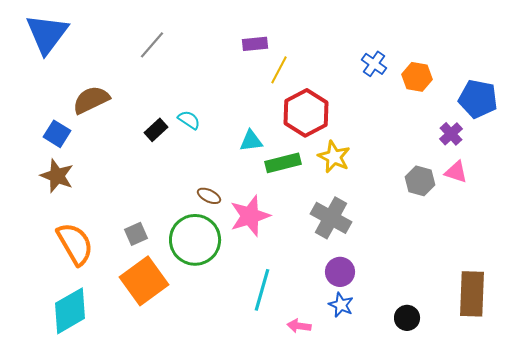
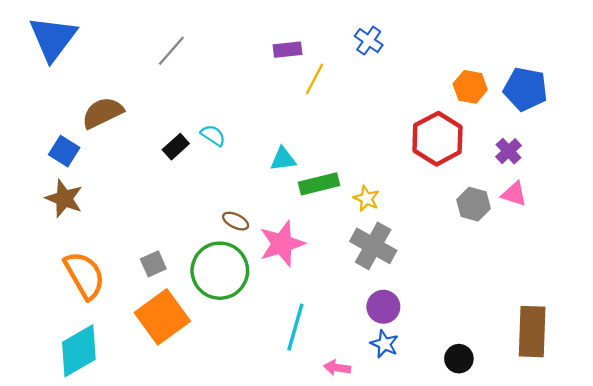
blue cross: (374, 64) -> (369, 41), moved
blue pentagon: (478, 99) -> (525, 89), moved
red hexagon: (306, 113) -> (437, 139), moved
yellow star: (334, 157) -> (366, 198), moved, size x0.7

